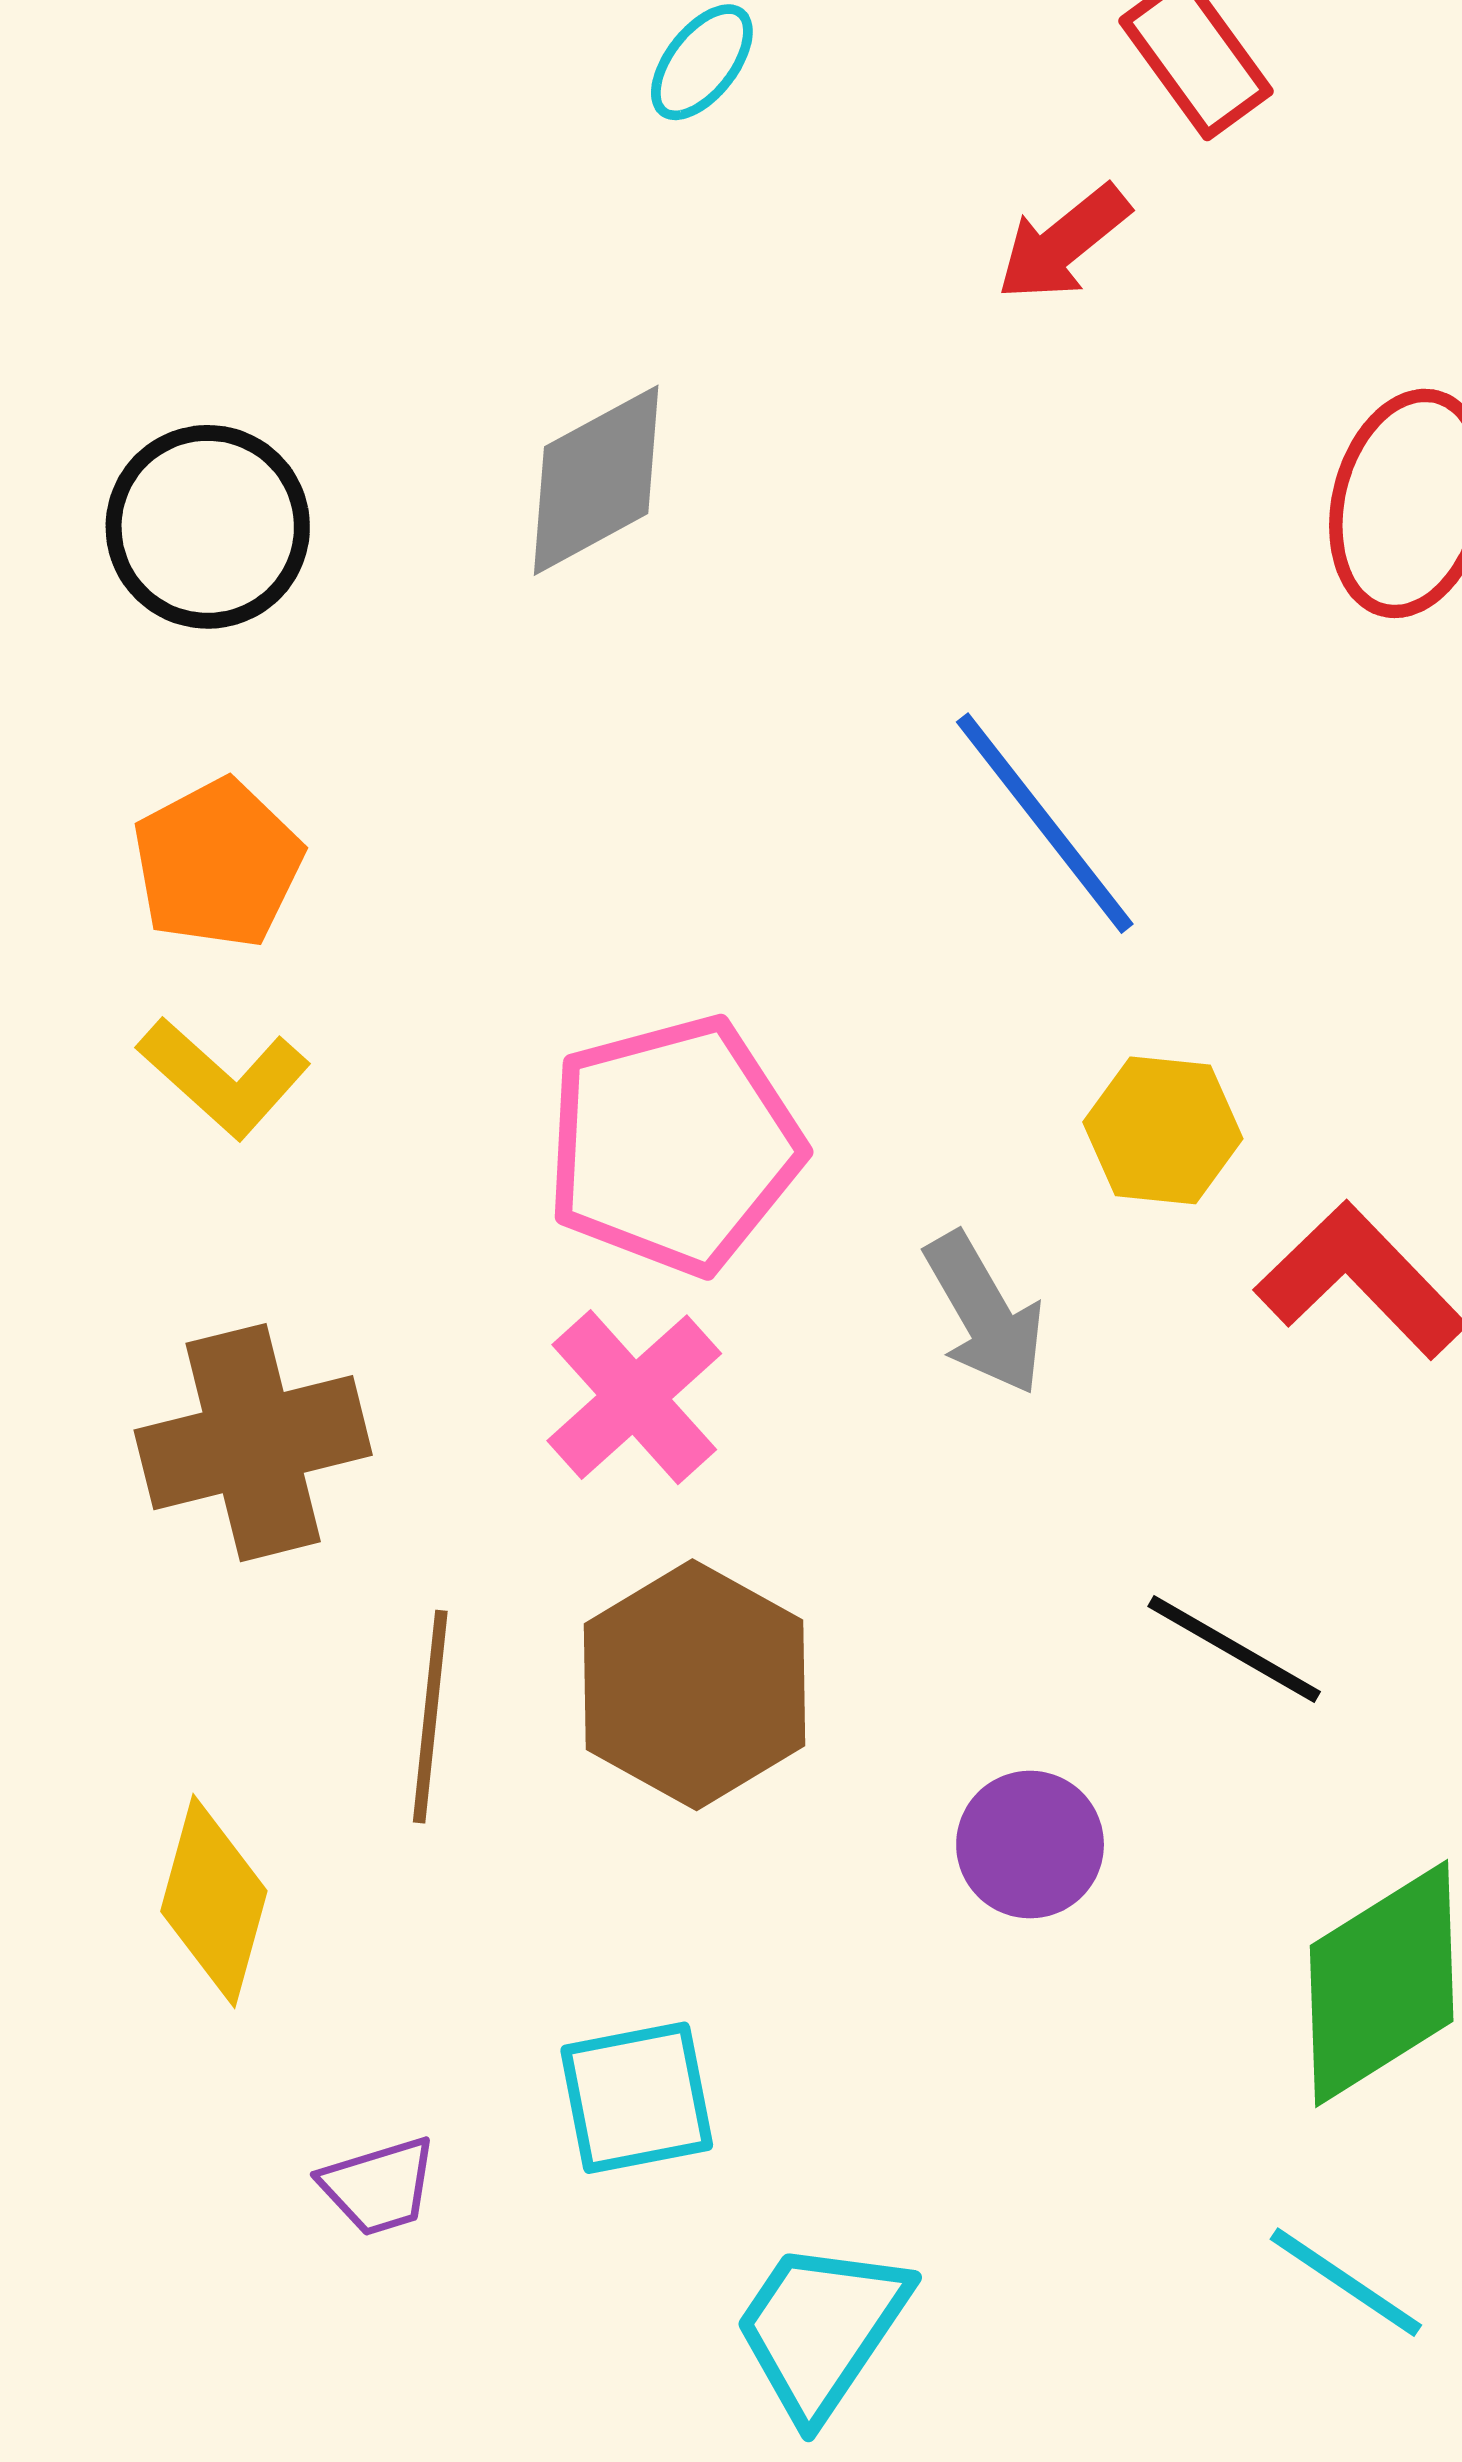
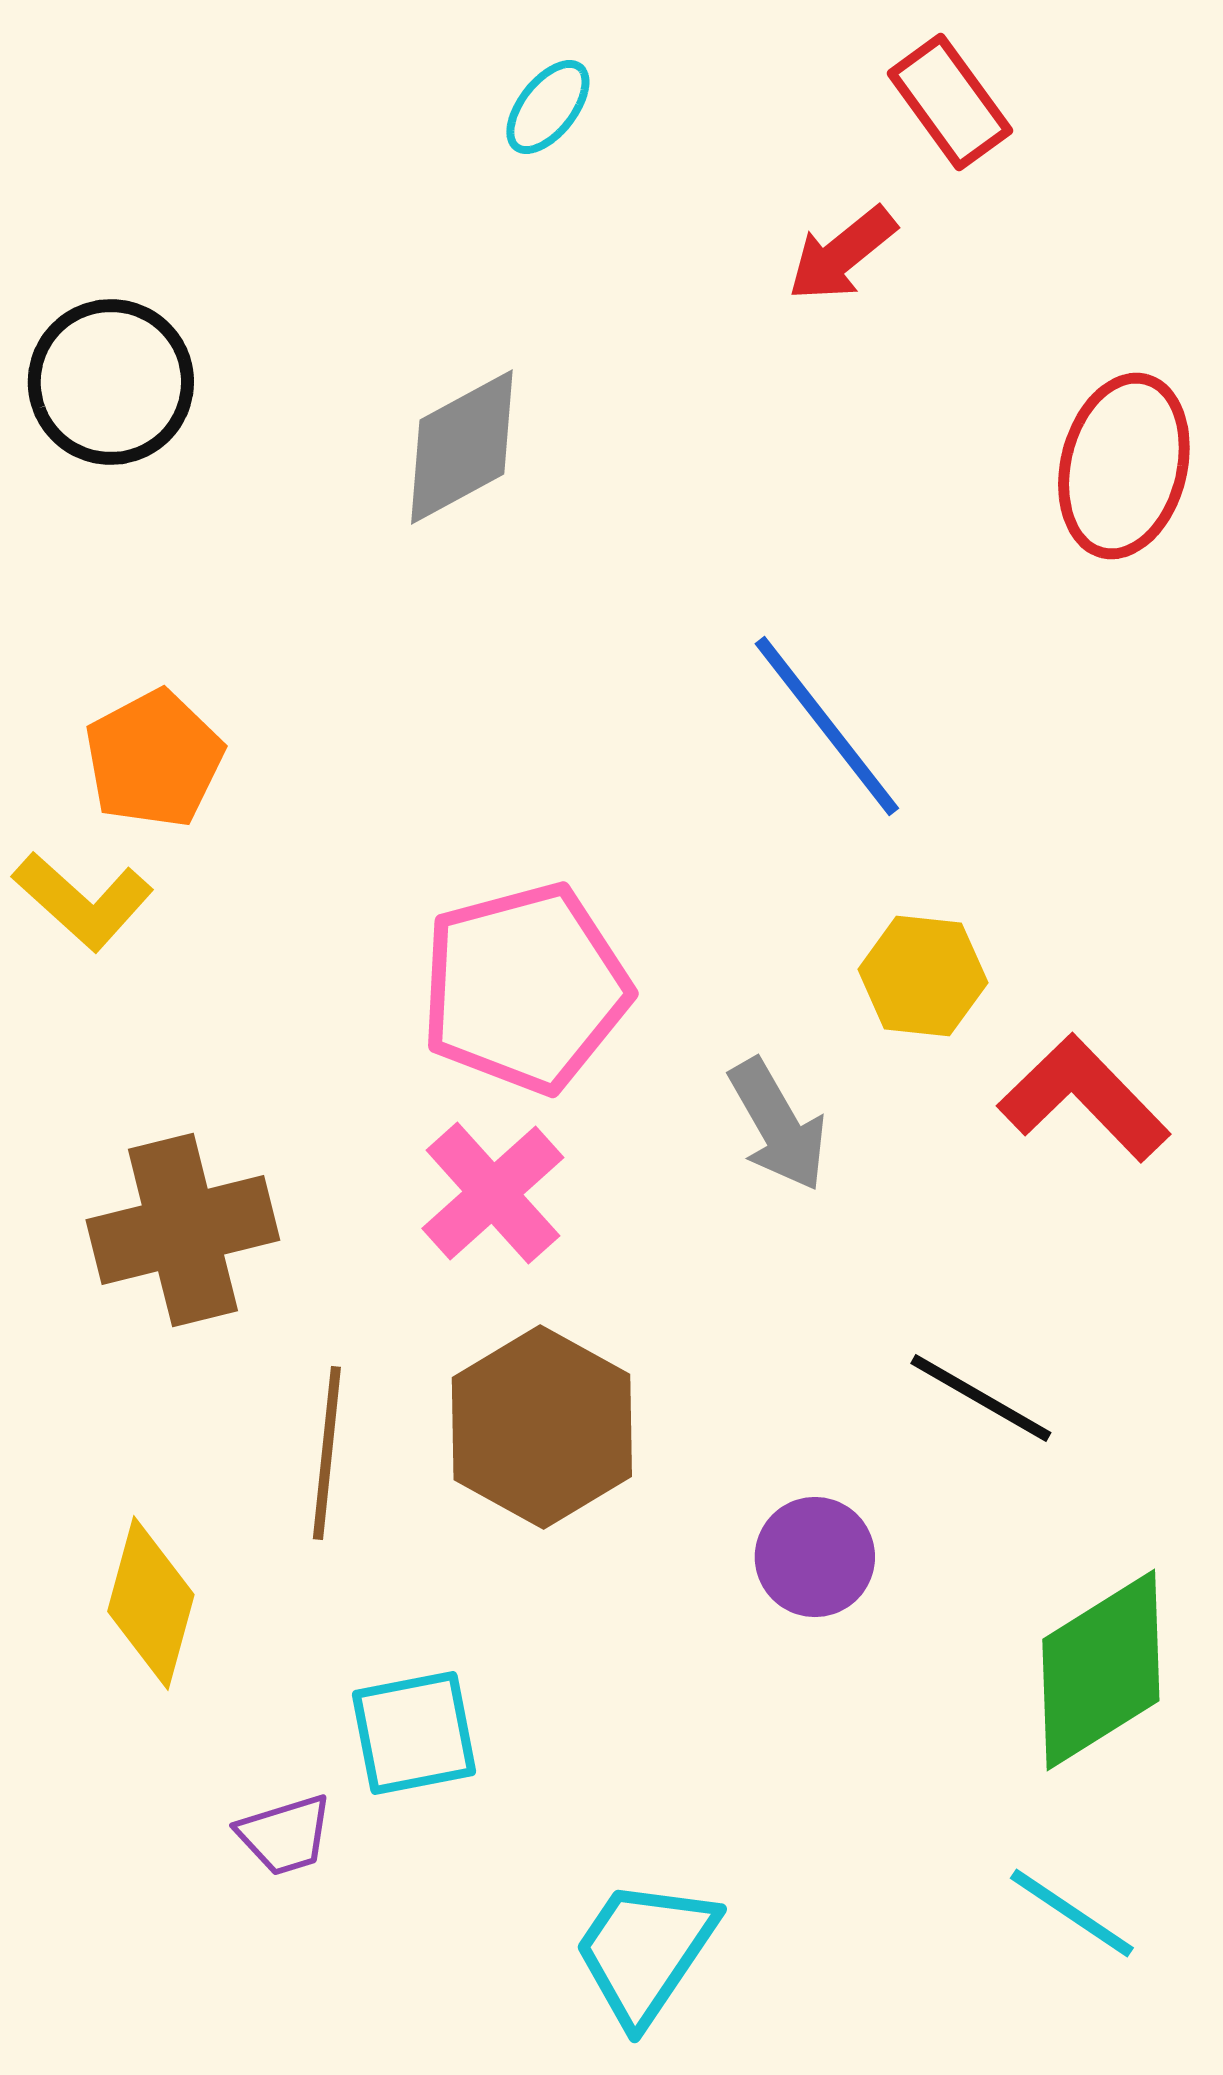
black circle: (208, 527) -> (111, 382), moved
yellow L-shape: (224, 1078) -> (83, 901), moved
cyan square: (637, 2098) -> (414, 1733), moved

